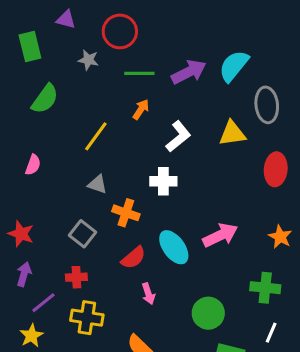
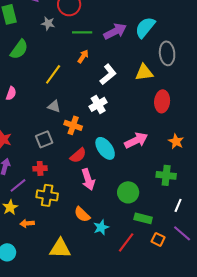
red ellipse: (276, 169) -> (162, 101), moved
white cross: (163, 181) -> (98, 104), turned -30
gray square: (82, 234) -> (44, 139), turned 30
pink arrow: (148, 294) -> (88, 179), size x1.5
white line: (271, 333) -> (178, 205), moved

